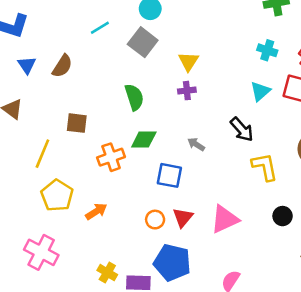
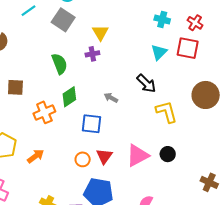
purple cross: (187, 91) -> (92, 54), moved
green diamond: (144, 139) -> (69, 97), turned -30
black circle: (283, 216) -> (168, 154), moved

